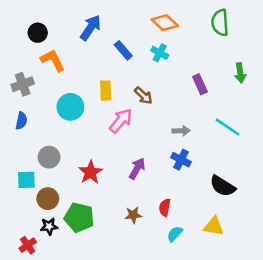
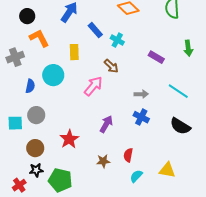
cyan cross: (160, 53) -> (117, 40), moved
purple rectangle: (200, 84) -> (156, 57), turned -35
yellow rectangle: (106, 91) -> (74, 52), moved
blue semicircle: (21, 121) -> (30, 86), moved
red star: (91, 172) -> (69, 139), moved
cyan square: (26, 180) -> (15, 123), moved
black semicircle: (223, 186) -> (180, 126), moved
green pentagon: (79, 218) -> (60, 180), moved

